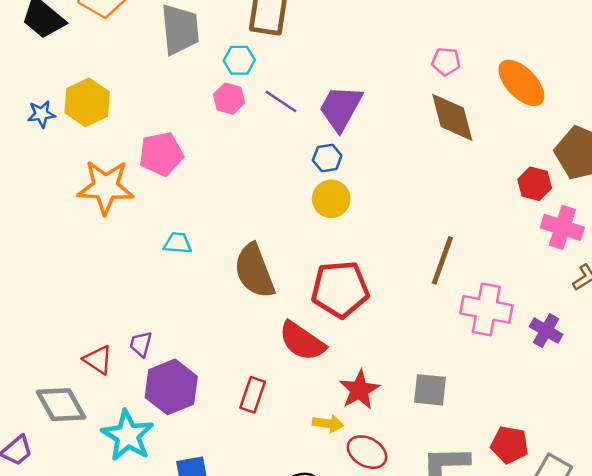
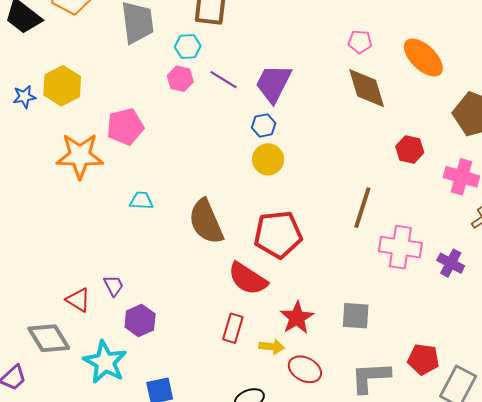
red hexagon: (535, 184) -> (410, 150), moved
purple trapezoid: (141, 344) -> (114, 286), turned 140
purple hexagon: (171, 387) -> (140, 320), size x0.7
red rectangle: (253, 395) -> (233, 328), moved

